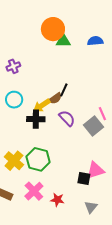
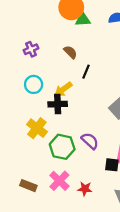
brown semicircle: (55, 98) -> (70, 52), moved, turned -96
purple semicircle: (67, 118) -> (90, 141), moved
yellow cross: (14, 161) -> (37, 128), moved

